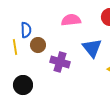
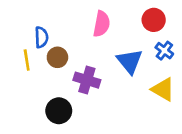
pink semicircle: (71, 20) -> (102, 24), turned 108
black circle: (23, 85) -> (59, 111), moved

